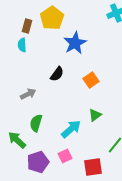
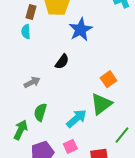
orange square: (91, 80) -> (109, 79), moved
green triangle: (95, 115) -> (101, 104), size x1.6
green arrow: (17, 140) -> (21, 130), turned 72

